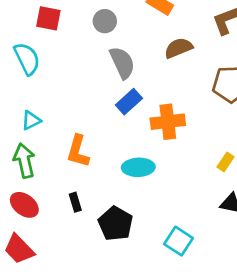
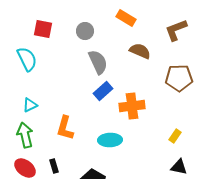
brown semicircle: (179, 48) -> (140, 51), turned 45
black rectangle: (75, 202) -> (54, 166), moved

